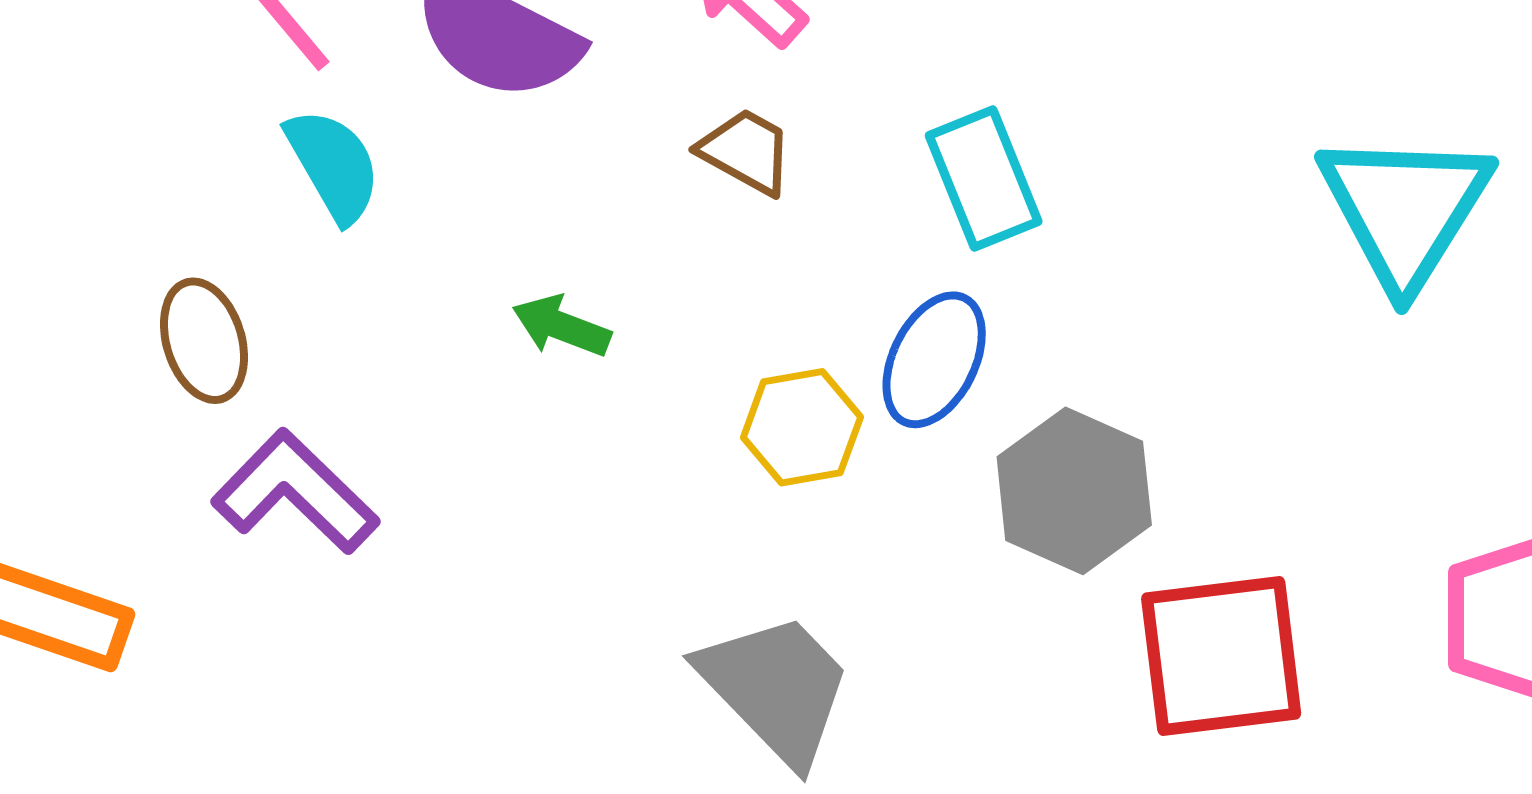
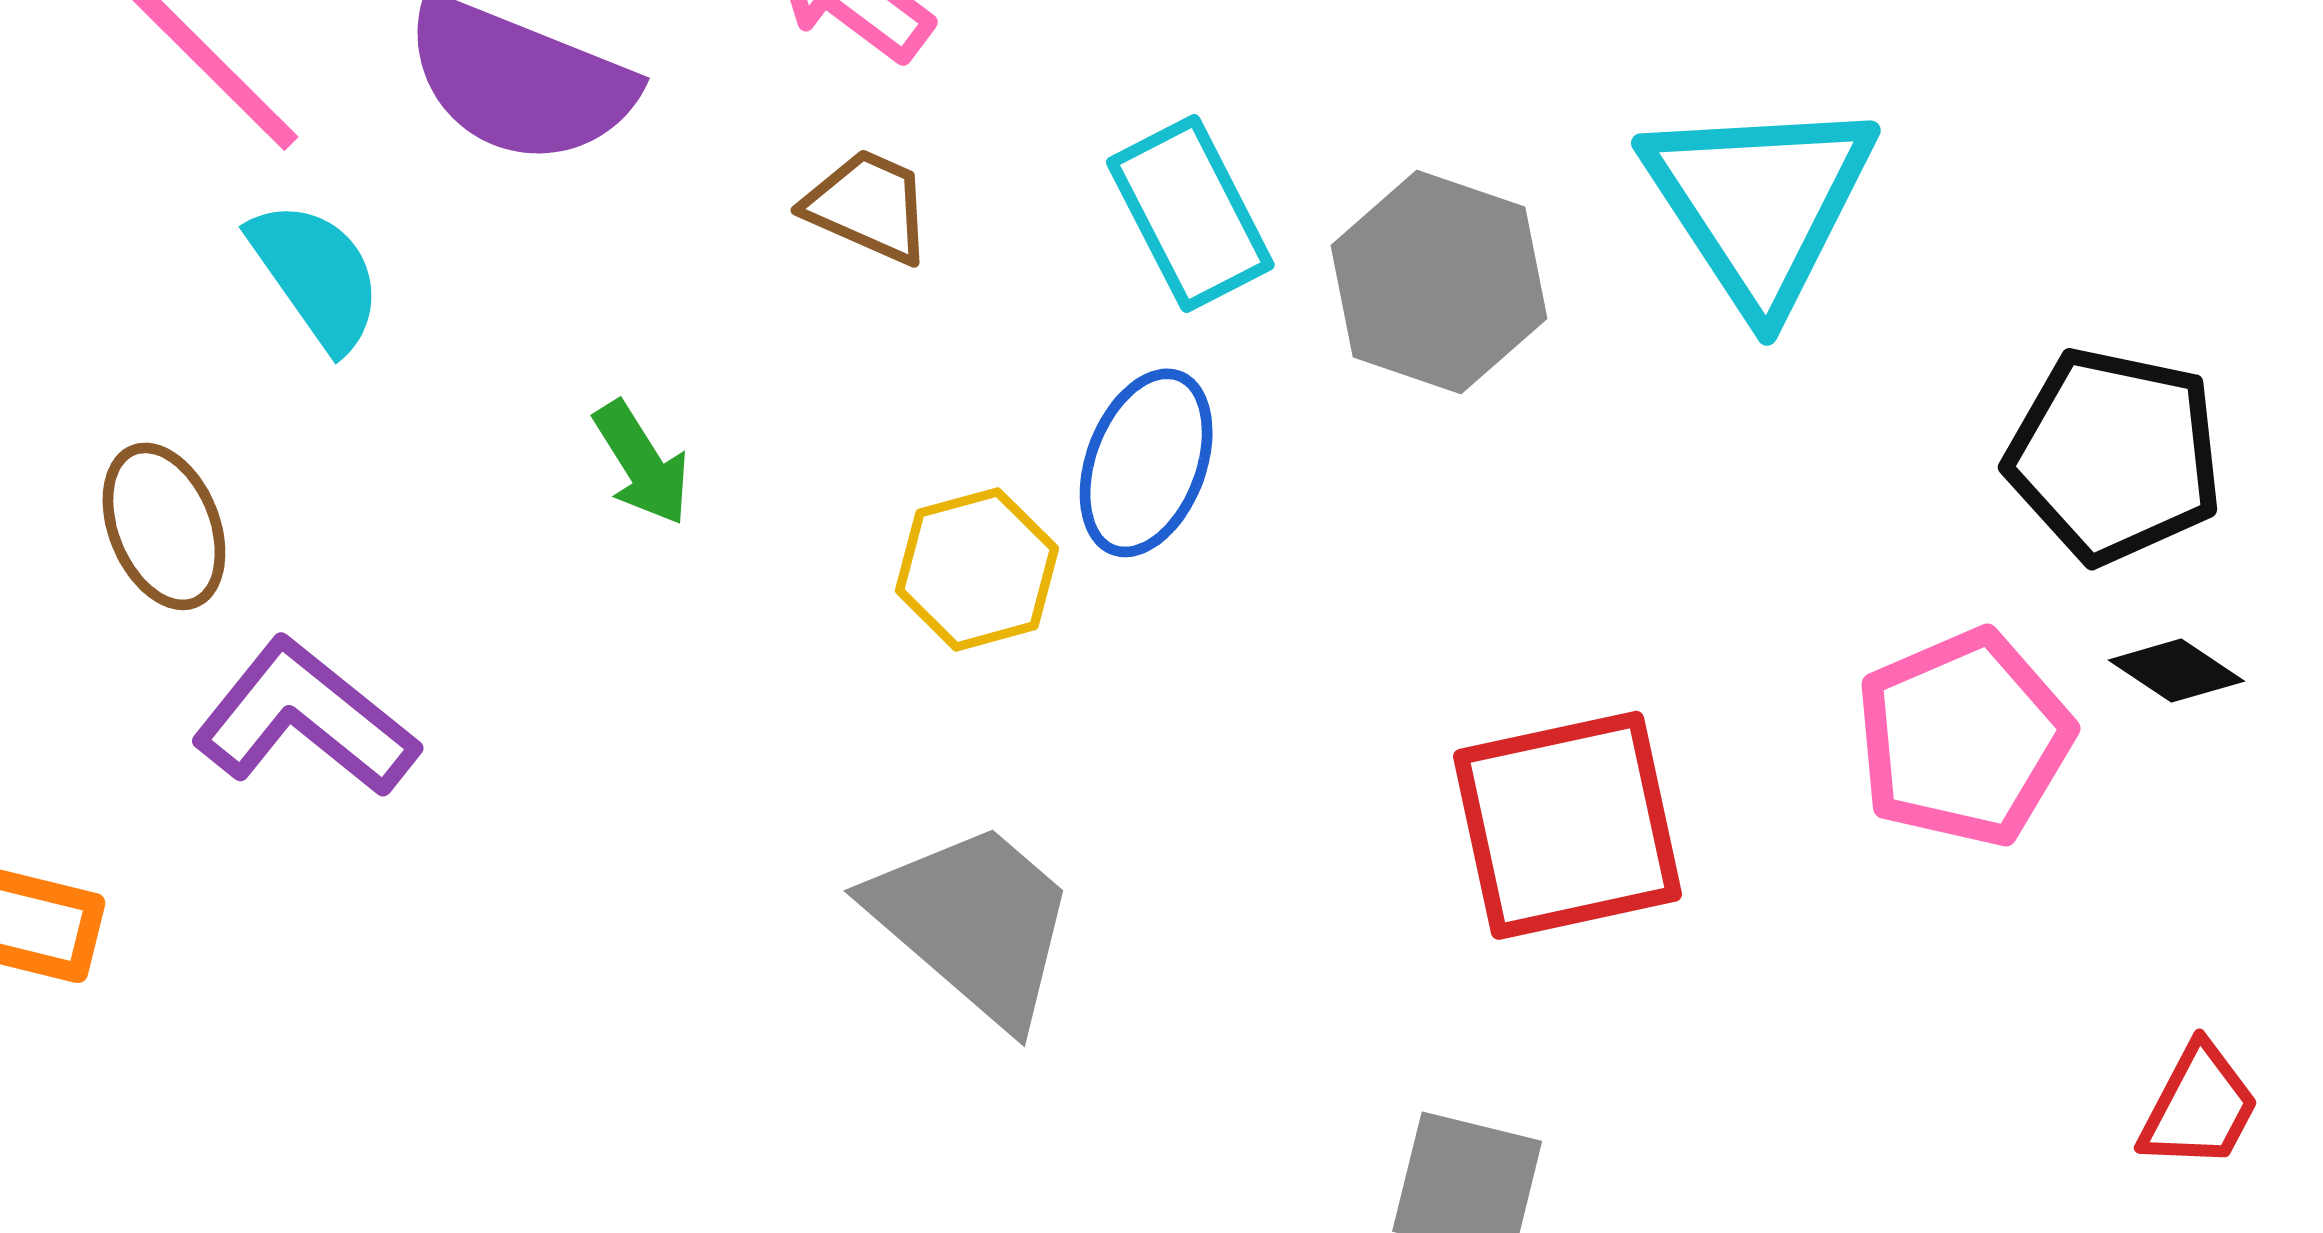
green arrow: (561, 326) -> (642, 463), turned -138
gray hexagon: (1074, 491) -> (1439, 282), moved

